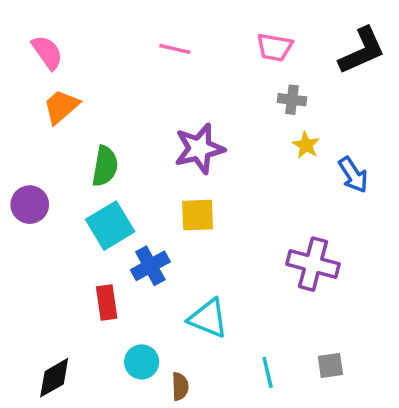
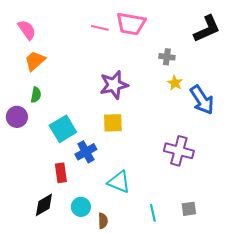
pink trapezoid: (275, 47) -> (131, 24), moved, size x1.4
green semicircle: (105, 166) -> (36, 95), moved, size x0.7
blue arrow: (353, 175) -> (202, 100), size x1.4
black diamond: (54, 378) -> (44, 205), moved

